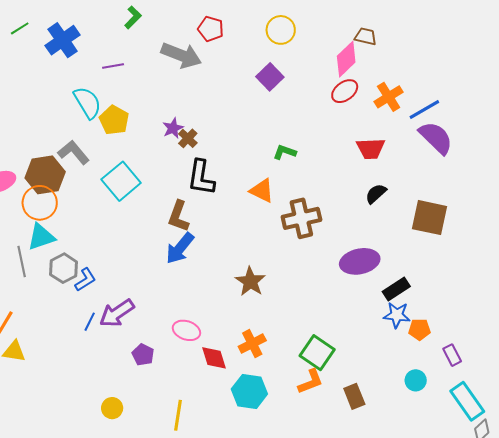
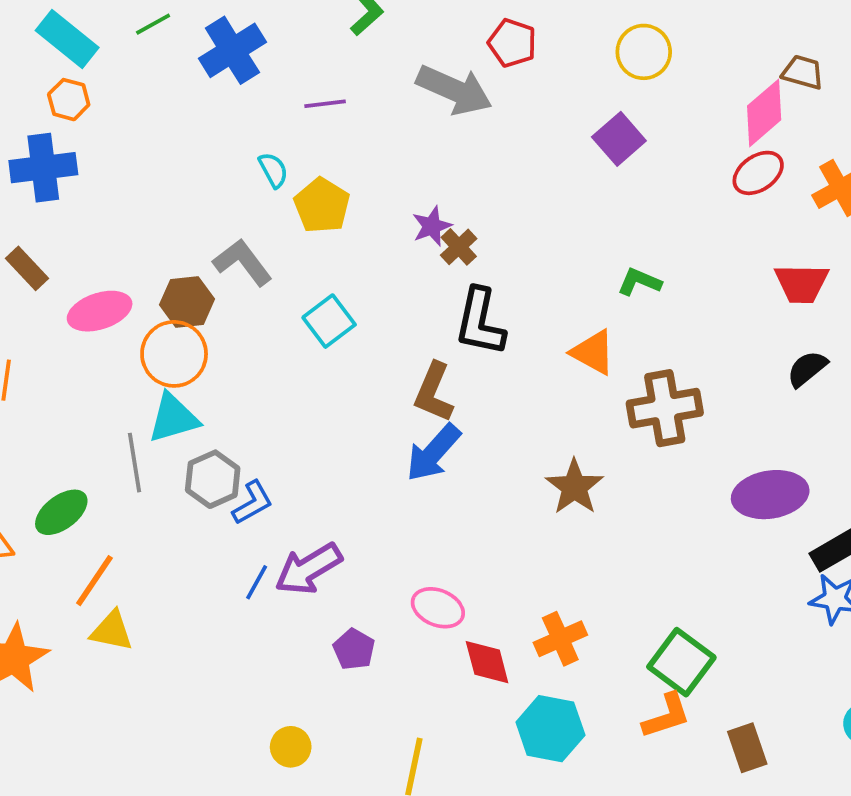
cyan semicircle: (87, 103) -> (273, 170), size x0.6
brown hexagon: (45, 175) -> (187, 302), size x0.7
cyan square: (121, 181) -> (329, 321), size x0.7
brown star: (250, 281) -> (574, 487), moved

